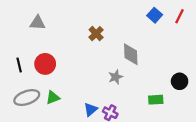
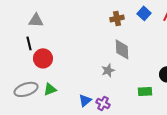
brown cross: (96, 34) -> (117, 18), moved, turned 32
black line: (19, 65) -> (29, 43), moved

